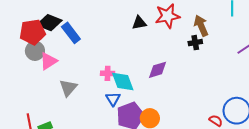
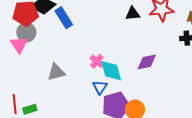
pink triangle: (48, 61) -> (19, 45), moved, turned -36
pink cross: (108, 73) -> (97, 61), turned 32
gray triangle: (68, 88) -> (56, 72), turned 30

